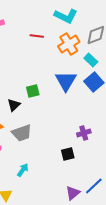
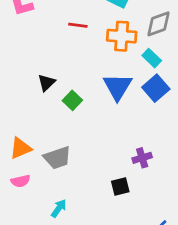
orange cross: (69, 44) -> (122, 36), turned 35
green square: (33, 91) -> (72, 100), turned -32
black triangle: (14, 105) -> (46, 83), moved

